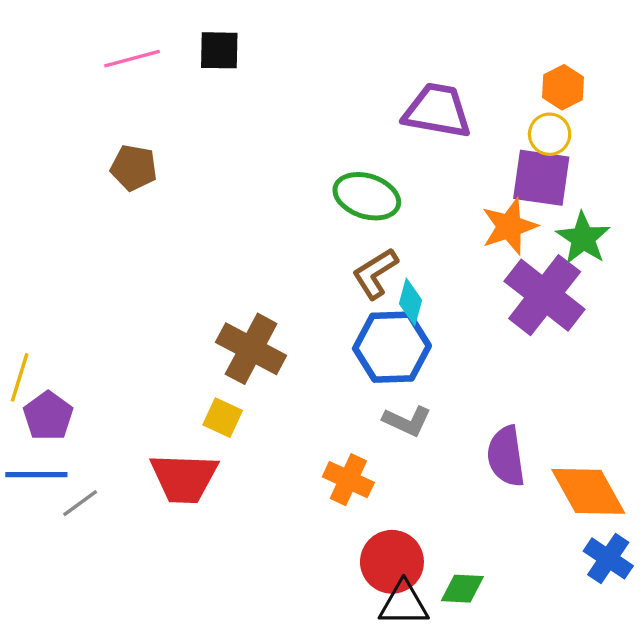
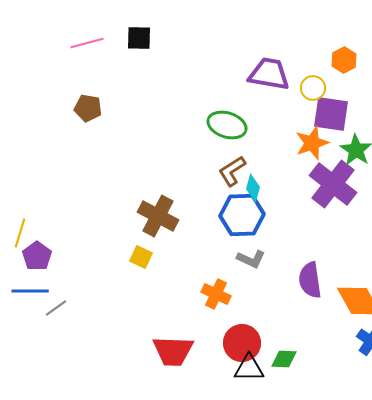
yellow circle: (550, 134) -> (313, 88), moved
red trapezoid: (184, 478) -> (173, 351), moved

